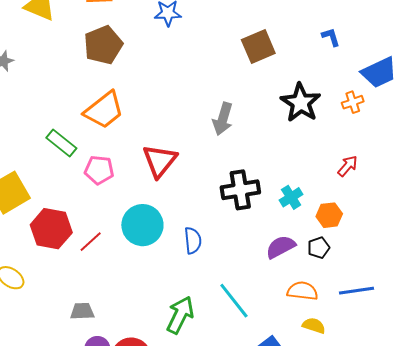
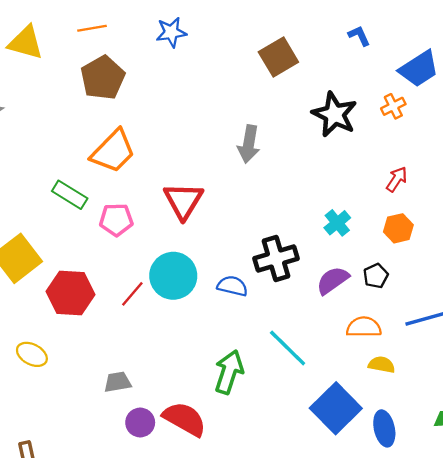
black cross: (240, 190) -> (276, 259), moved
orange hexagon: (329, 215) -> (398, 228), moved
blue semicircle: (193, 241) -> (232, 286), turned -64
red line: (91, 242) -> (132, 294), moved

